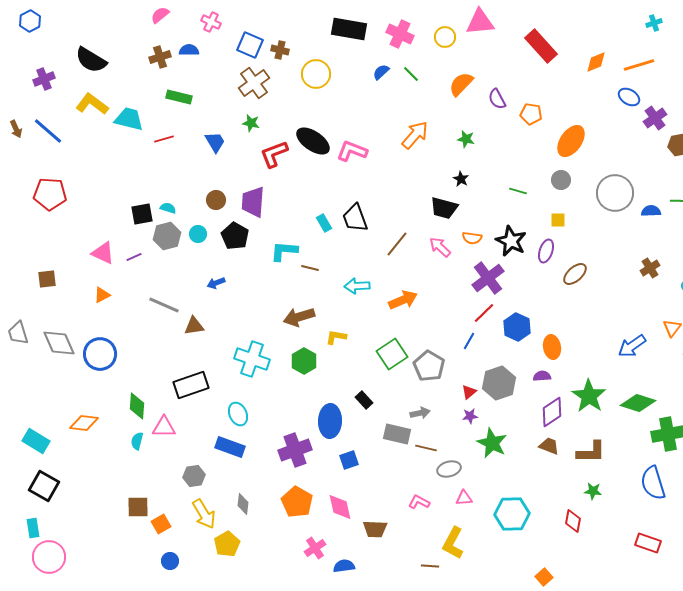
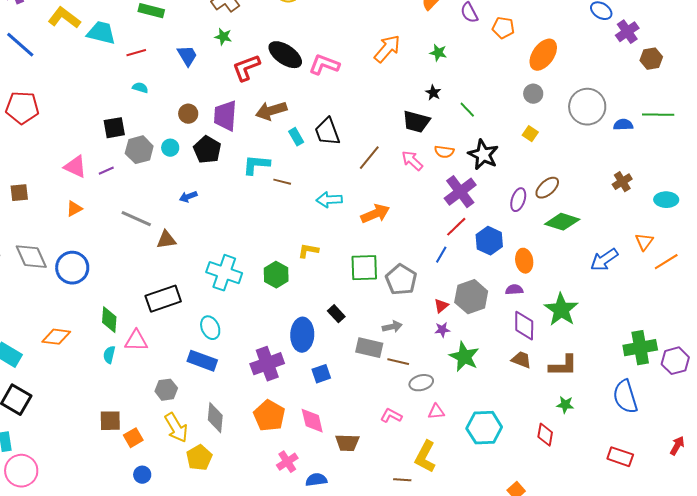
green line: (518, 191) -> (467, 110), moved, turned 30
cyan semicircle: (168, 208) -> (140, 88), moved
yellow square: (558, 220) -> (530, 134), turned 35
purple ellipse: (546, 251) -> (518, 200), moved
brown arrow: (299, 317) -> (271, 111), moved
green square: (392, 354) -> (364, 268), turned 32
green diamond: (638, 403) -> (562, 222), moved
purple diamond: (552, 412) -> (524, 326), turned -56
gray diamond: (243, 504) -> (215, 418), size x1.4

